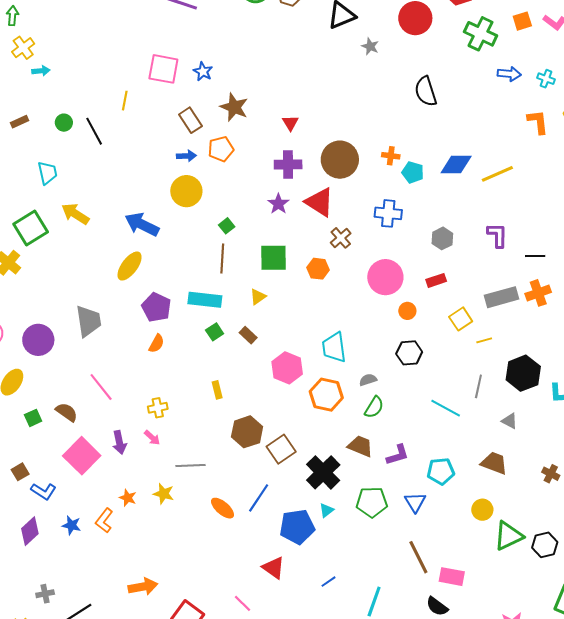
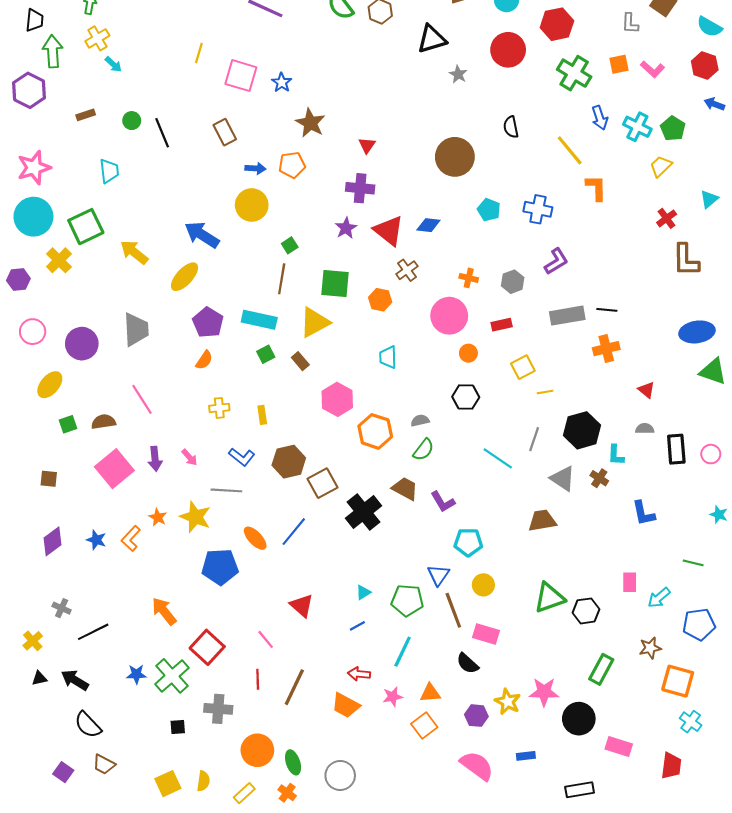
cyan arrow: (41, 71) -> (113, 64), turned 42
blue arrow: (509, 74) -> (600, 118), turned 60
cyan cross: (546, 79) -> (637, 127), size x1.5
black semicircle: (426, 91) -> (511, 127), size x0.7
yellow line: (125, 101) -> (199, 53), moved
brown rectangle: (190, 120) -> (225, 132), moved
orange L-shape: (538, 122) -> (596, 188), moved
orange cross: (391, 156) -> (469, 278), moved
brown circle: (340, 160) -> (455, 157), moved
blue diamond: (456, 164) -> (428, 225), moved, size x0.7
yellow line: (497, 174) -> (570, 150), moved, turned 68
blue cross: (388, 213) -> (538, 209), moved
yellow arrow: (75, 214) -> (134, 252), moved
purple L-shape: (497, 235) -> (556, 261), moved, turned 52
yellow triangle: (258, 297) -> (315, 322), size x1.8
gray rectangle: (501, 297) -> (567, 316), moved
cyan trapezoid: (334, 347) -> (388, 357), moved, size x0.7
yellow cross: (158, 408) -> (219, 408), moved
brown semicircle: (67, 412) -> (104, 422), turned -50
gray triangle: (510, 421) -> (563, 479), size x1.5
purple L-shape: (398, 455) -> (443, 502), turned 70
brown trapezoid: (494, 463) -> (542, 521), turned -36
cyan pentagon: (441, 471) -> (468, 542), moved
brown square: (20, 472) -> (49, 479), turned 30
brown cross: (551, 474) -> (599, 478), moved
blue L-shape: (43, 491) -> (242, 457), moved
yellow star: (164, 494) -> (195, 517), size x1.4
green pentagon: (372, 502) -> (407, 600), moved
blue triangle: (415, 502) -> (438, 575), moved
cyan triangle: (326, 510) -> (363, 592), moved
yellow circle: (482, 510) -> (483, 585), moved
blue pentagon: (297, 527) -> (220, 567), moved
orange arrow: (143, 587) -> (164, 611), turned -124
gray cross: (45, 594) -> (62, 608), turned 30

